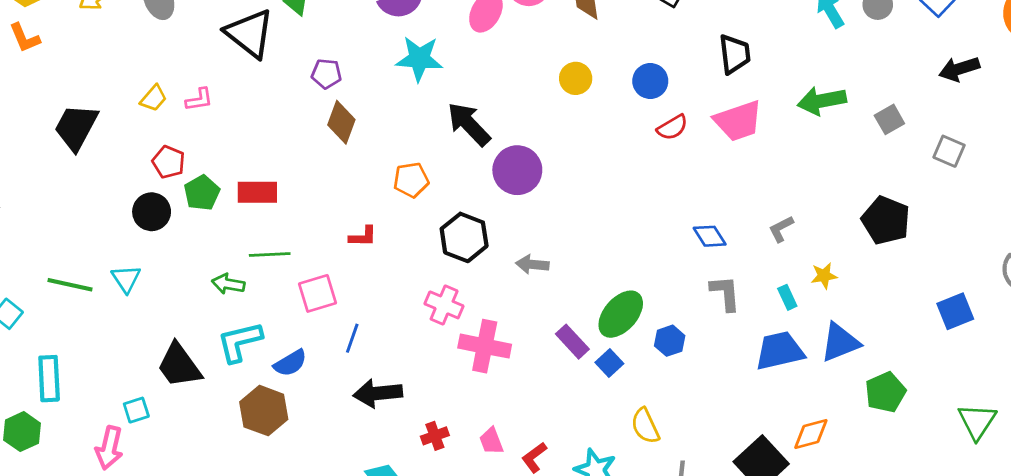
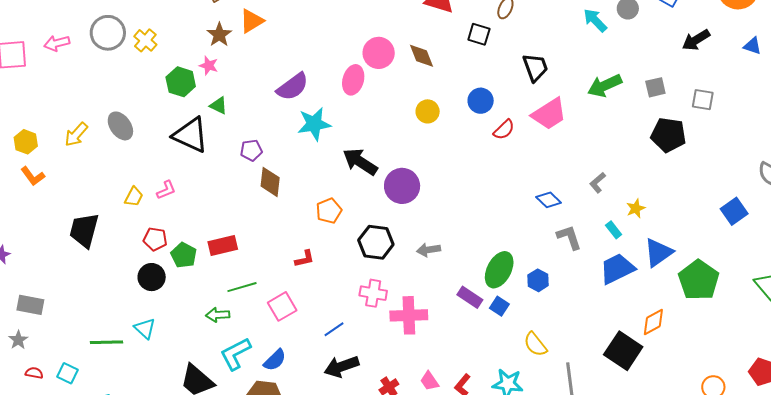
gray square: (889, 119) -> (655, 87), turned 30
black pentagon: (886, 220) -> (668, 135), moved
blue line: (352, 338) -> (334, 329), moved, turned 50
green pentagon: (885, 392) -> (699, 280), size x1.4

